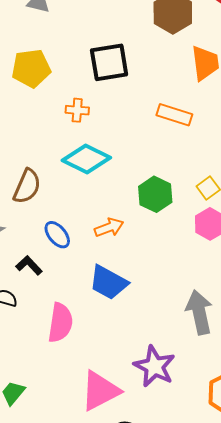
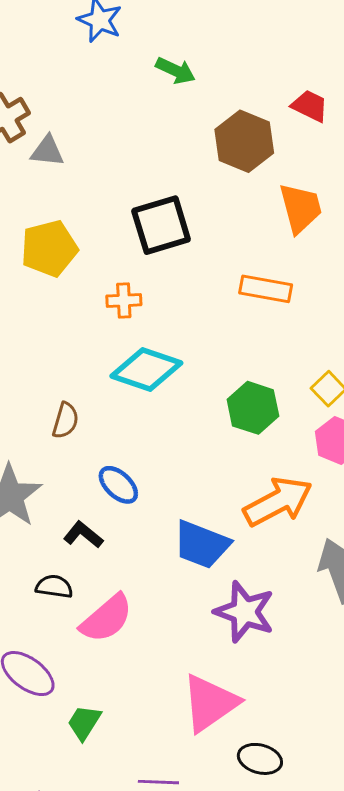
brown semicircle: (27, 186) -> (65, 421), size x0.7
orange arrow: (109, 227) -> (278, 502), moved, size x1.6
pink semicircle: (60, 323) -> (106, 618), moved, turned 48
purple star: (154, 366) -> (245, 612), moved

